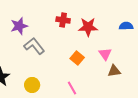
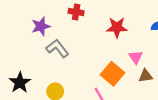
red cross: (63, 20) -> (76, 12), moved
orange square: (77, 58) -> (112, 74), moved, size x1.5

